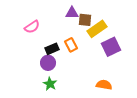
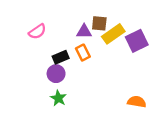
purple triangle: (72, 13) -> (84, 32), moved
purple square: (111, 47) -> (137, 41), moved
orange semicircle: (104, 85) -> (137, 102), moved

